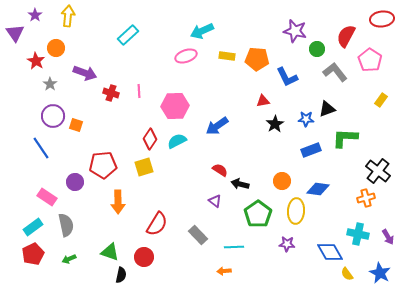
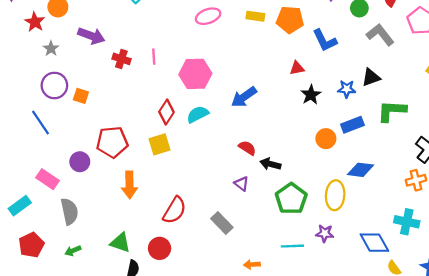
orange circle: (282, 181) -> (326, 139), moved
cyan rectangle: (33, 227) -> (20, 206), moved
cyan line: (234, 247) -> (292, 246), moved

